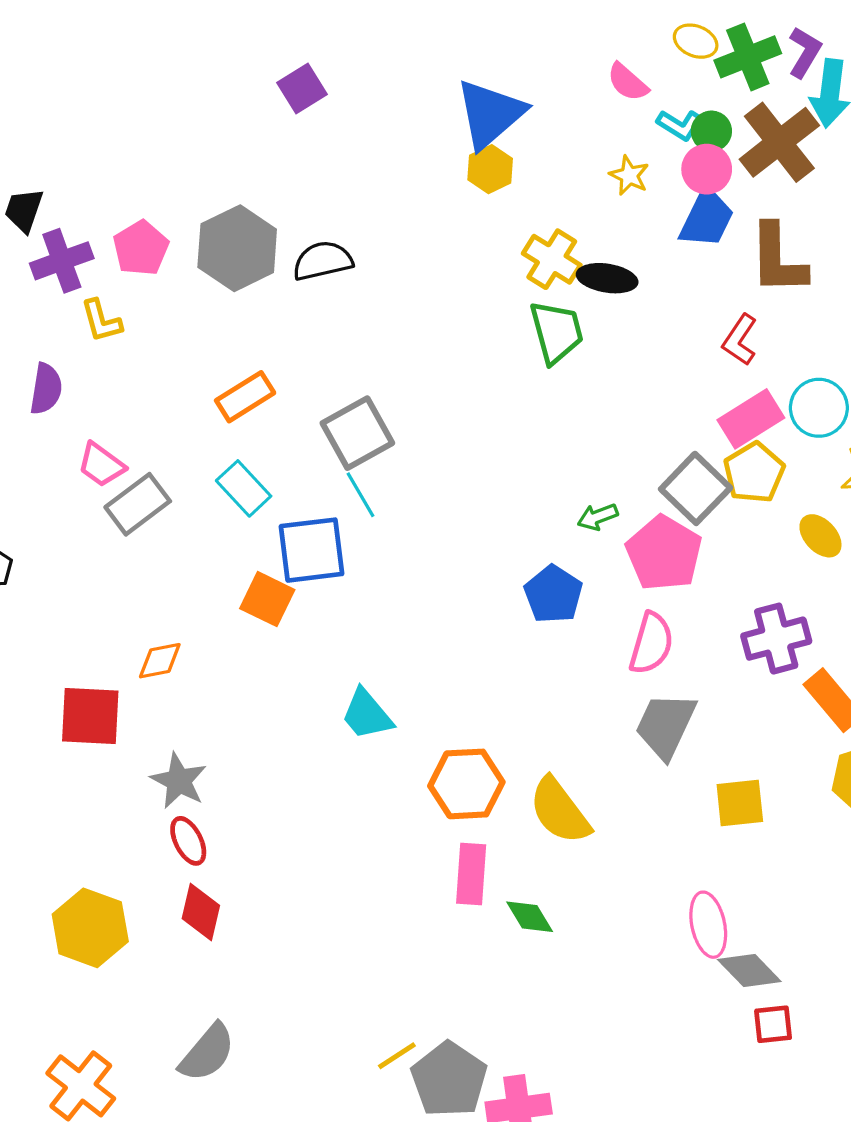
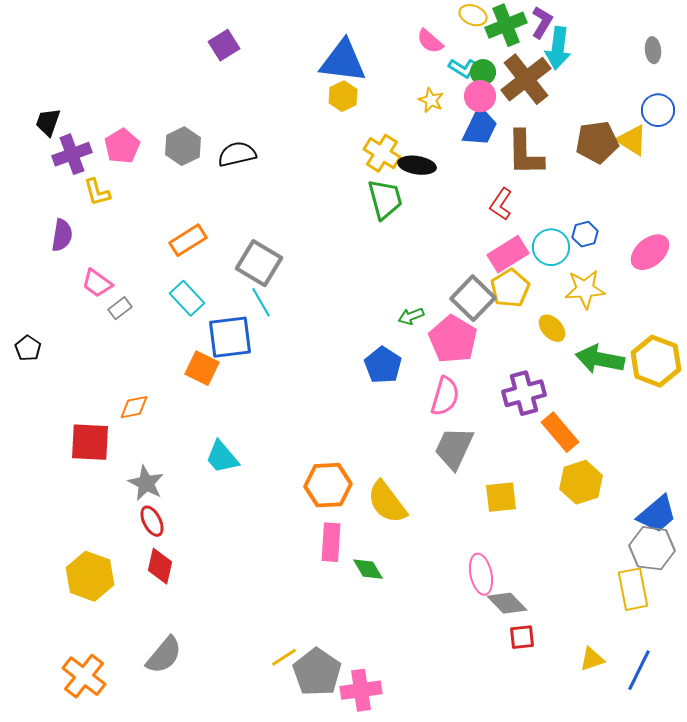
blue triangle: (490, 114) -> (343, 61), turned 48
gray hexagon: (237, 248) -> (183, 146), size x0.7
gray square: (357, 433) -> (259, 263), turned -30
gray rectangle: (138, 504) -> (120, 308), size x0.6
cyan trapezoid: (367, 714) -> (222, 457), moved

